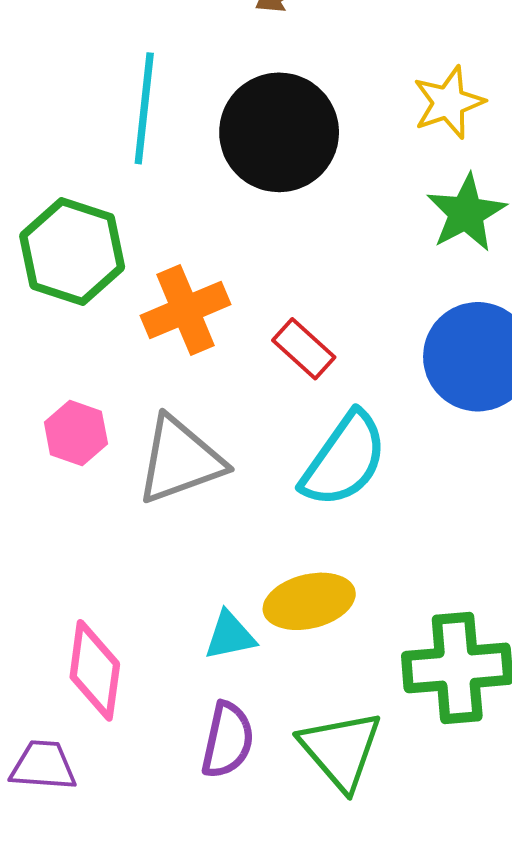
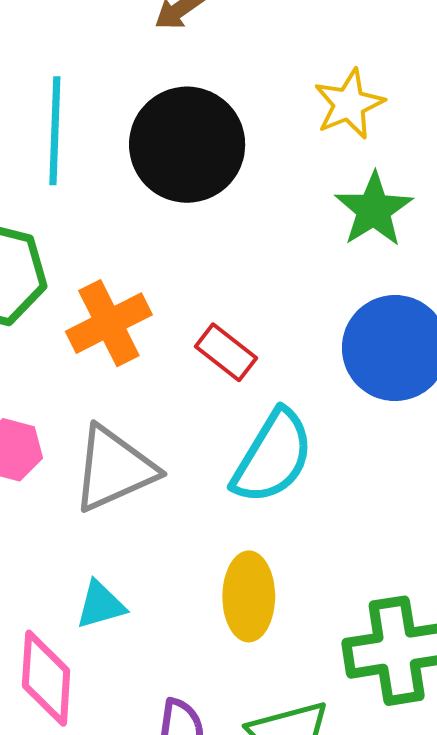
yellow ellipse: (309, 601) -> (249, 596), turned -72
cyan triangle: (230, 636) -> (101, 605), moved

